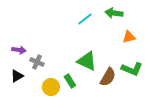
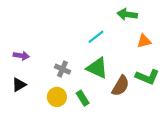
cyan line: (85, 19) -> (96, 37), moved
gray cross: (37, 62) -> (62, 69), moved
green rectangle: (70, 81) -> (83, 98), moved

